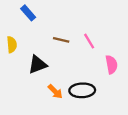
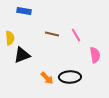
blue rectangle: (28, 13) -> (24, 11), turned -40
black triangle: (38, 65) -> (22, 55), moved

